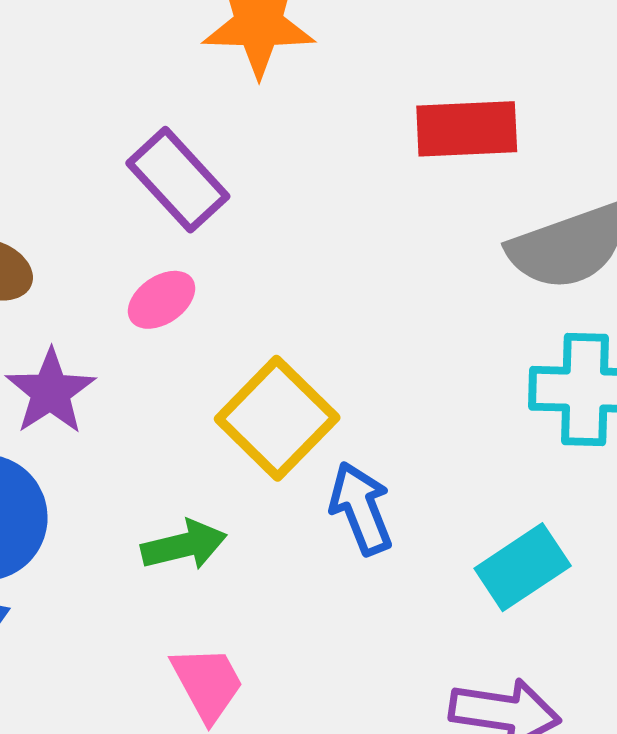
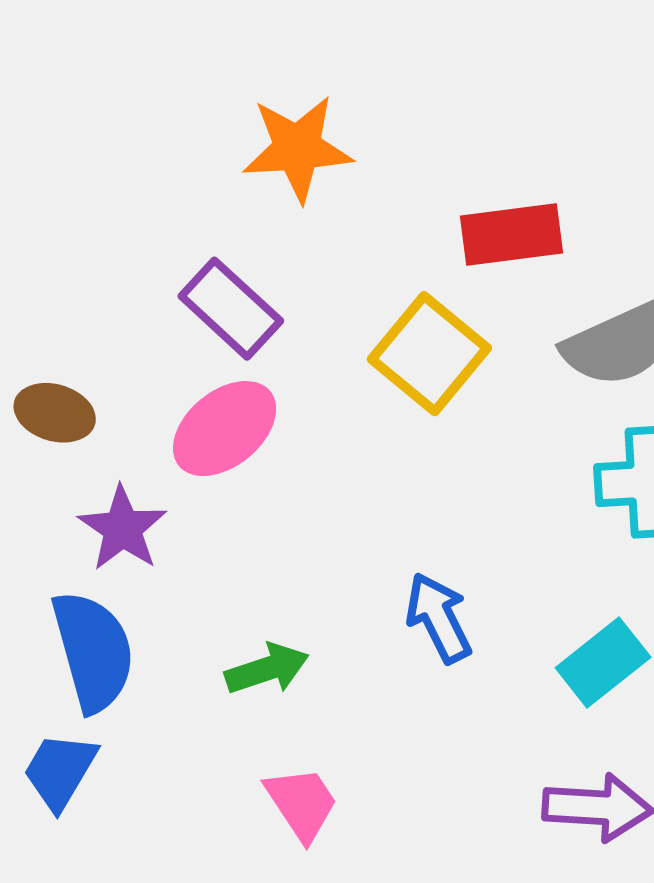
pink ellipse: (162, 300) -> (225, 429), size x1.6
yellow square: (277, 418) -> (429, 354), moved

